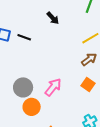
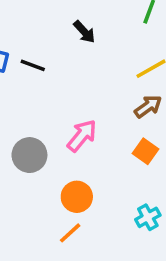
pink arrow: (53, 87) -> (82, 136), moved
orange circle: (32, 107) -> (77, 197), moved

